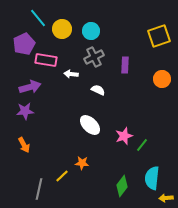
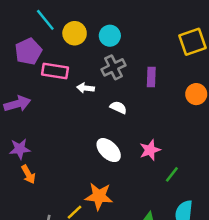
purple arrow: (30, 87) -> (17, 104), moved
purple star: (25, 111) -> (20, 149), moved
pink star: (124, 136) -> (150, 150), moved
orange star: (82, 163) -> (99, 196), size x1.6

